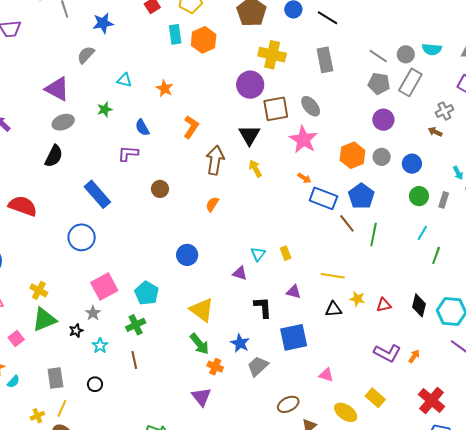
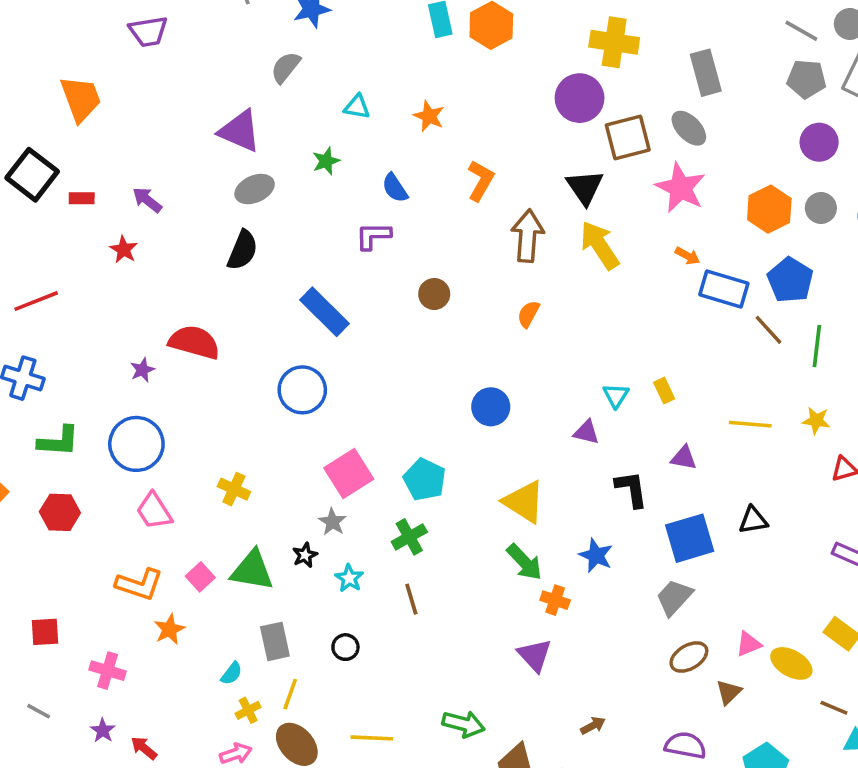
gray rectangle: (325, 60) -> (706, 73), moved
yellow arrow: (255, 168) -> (600, 245), size x1.6
yellow star: (357, 299) -> (816, 421), moved
black triangle: (333, 309) -> (753, 520), moved
green triangle: (44, 320) -> (252, 570), moved, turned 36
gray trapezoid: (258, 366) -> (674, 597), moved
pink triangle: (326, 375) -> (749, 644), moved, turned -35
cyan semicircle: (13, 382) -> (232, 673), moved

